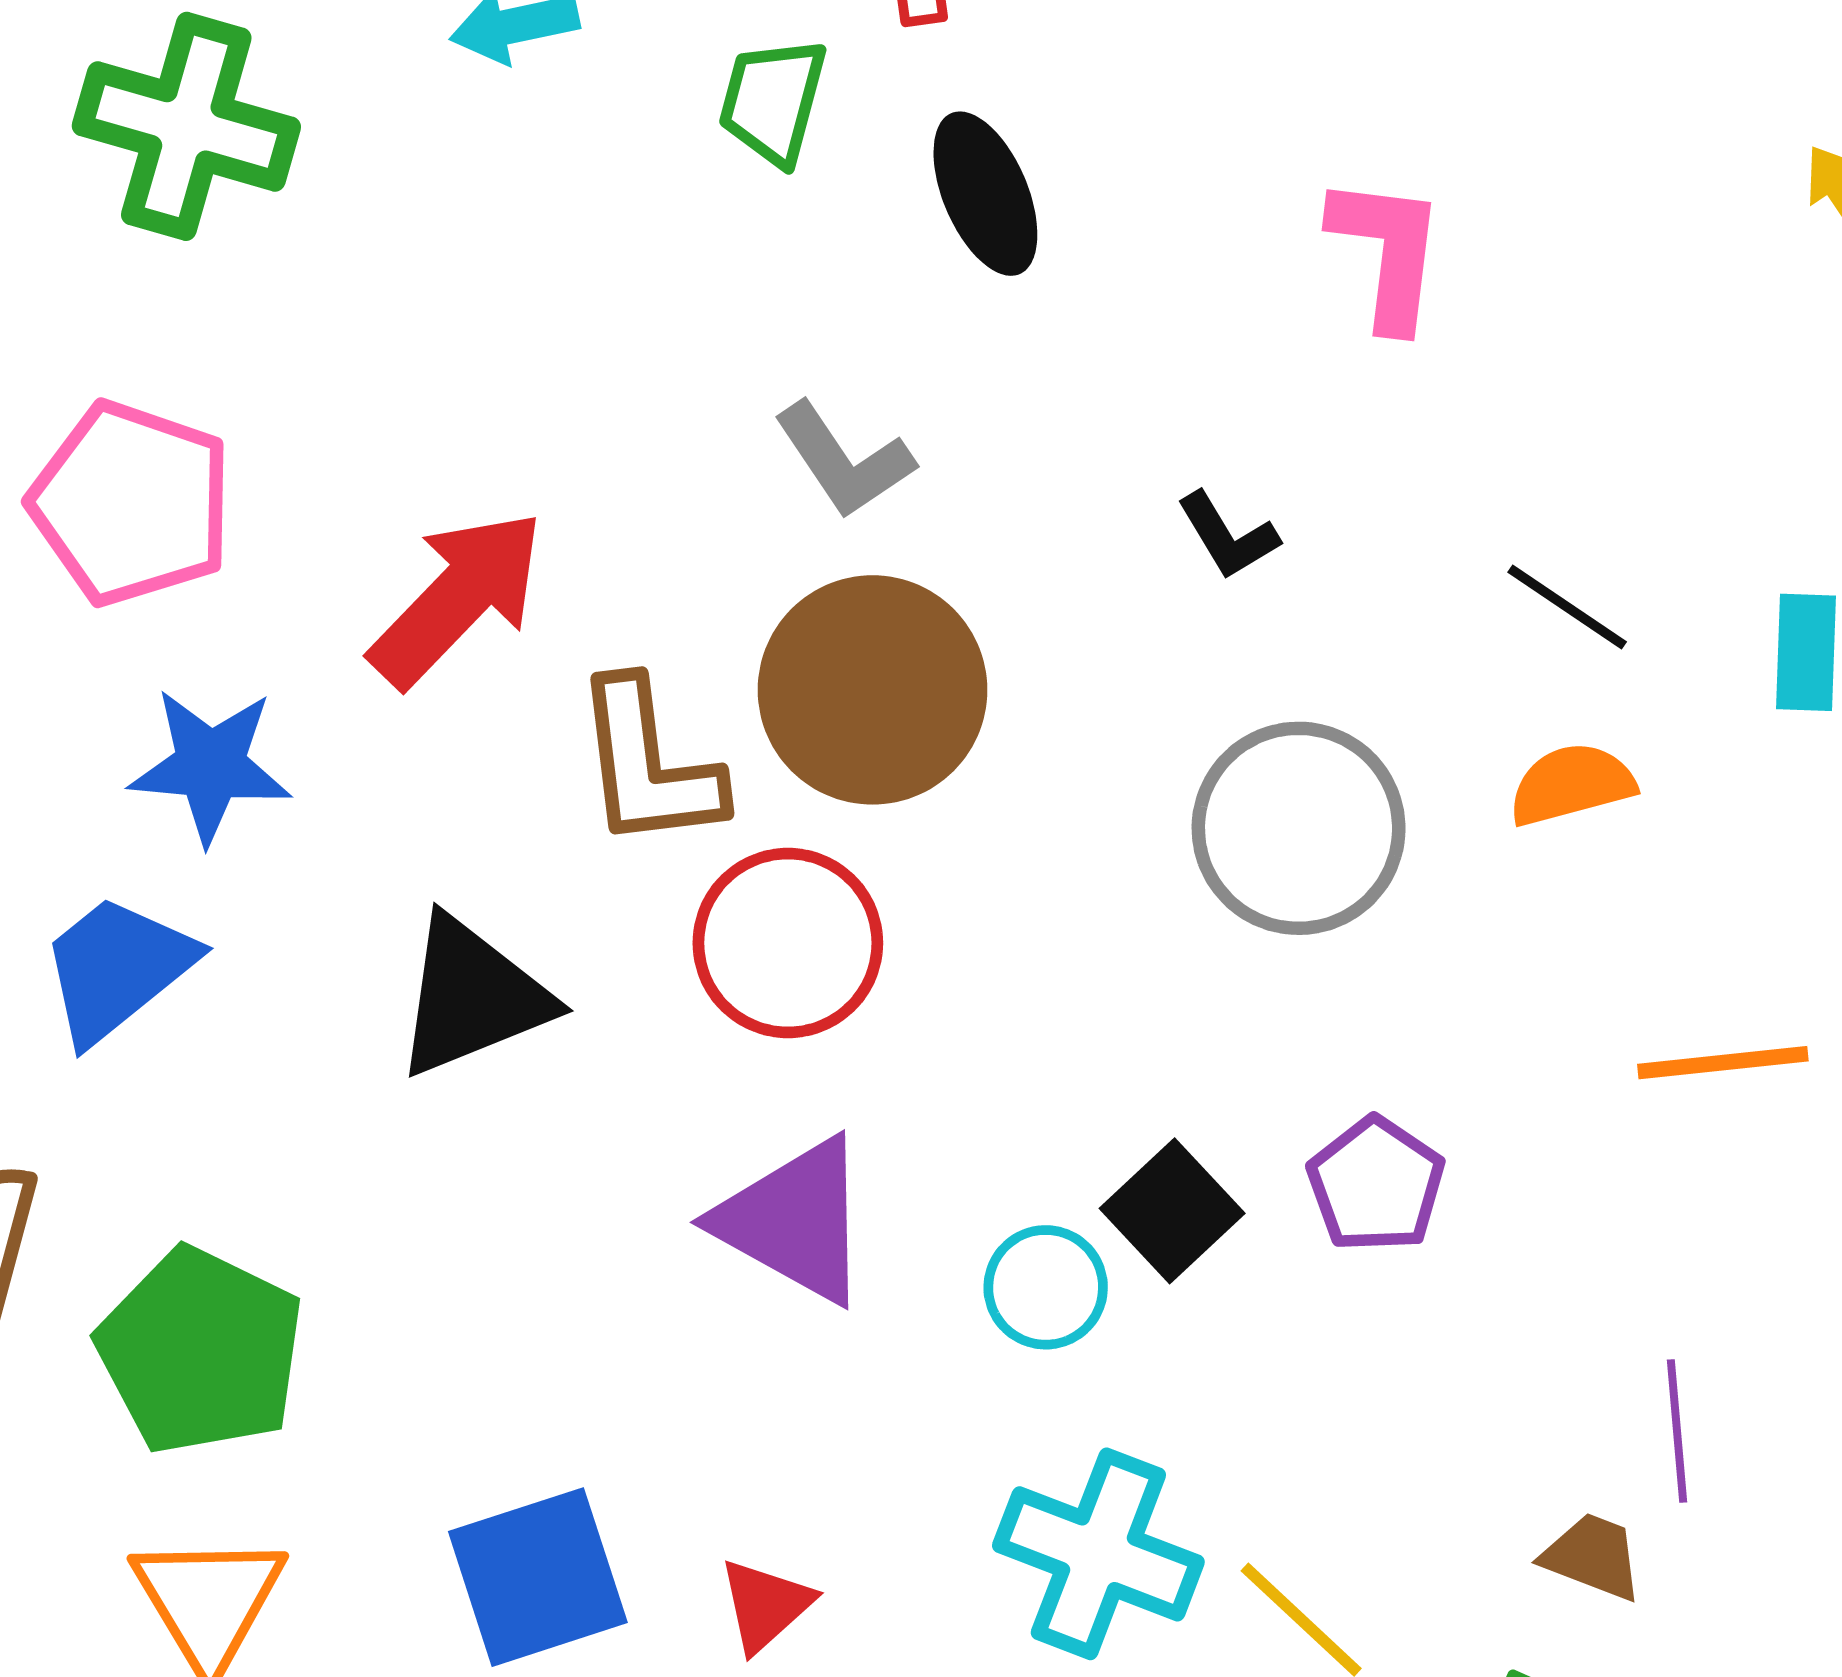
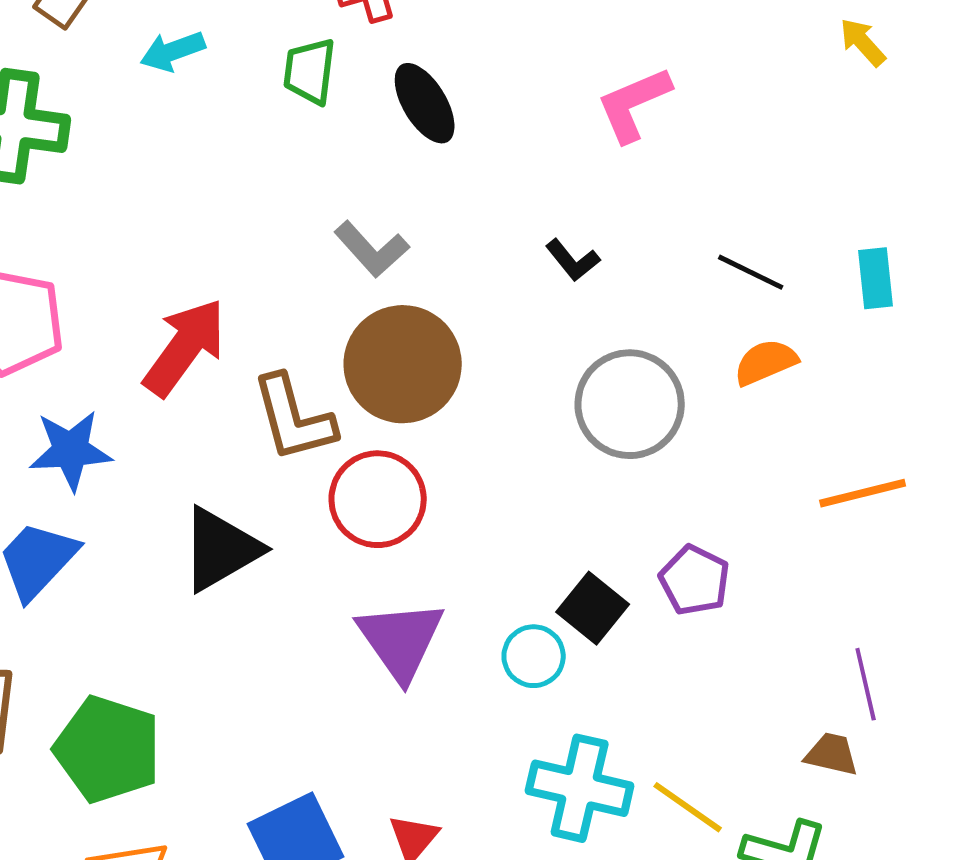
pink L-shape: (1387, 252) -> (634, 104), turned -112
purple triangle: (794, 1221) -> (401, 640), turned 34

